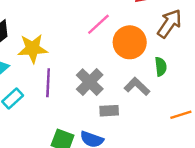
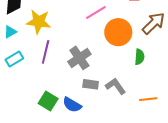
gray L-shape: (137, 86) -> (116, 86), moved

